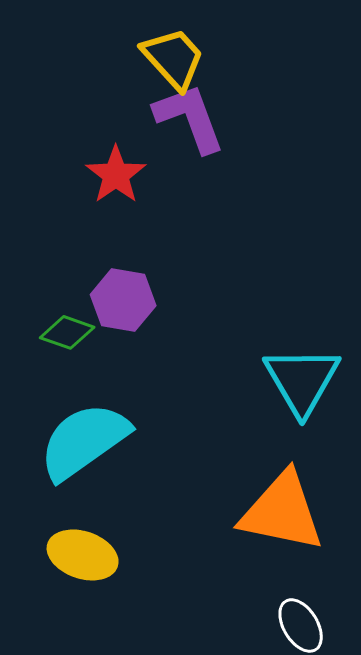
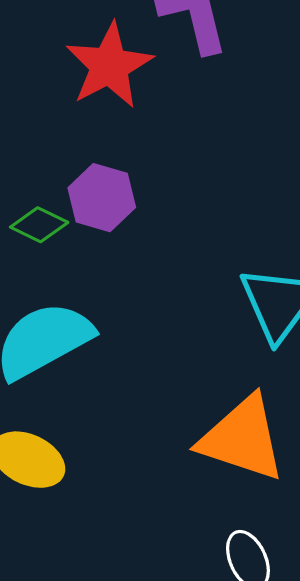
red star: (116, 175) -> (109, 66), size x1.4

